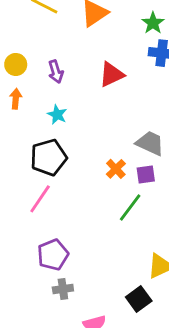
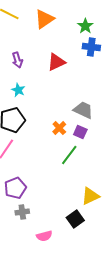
purple square: (146, 175) -> (80, 132), turned 32

